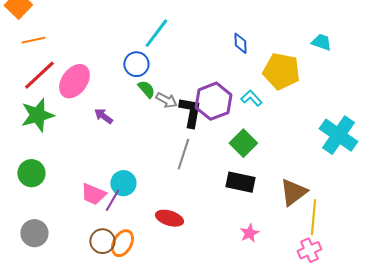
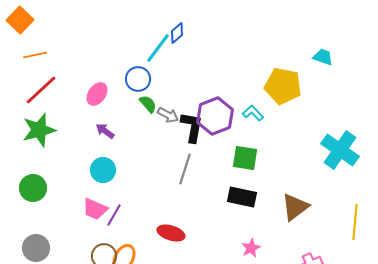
blue diamond: (240, 43) -> (177, 33), moved, turned 50
pink ellipse: (74, 81) -> (97, 94), moved, size x0.7
green square: (243, 143) -> (245, 158), turned -36
cyan circle: (123, 183) -> (103, 170), moved
yellow line: (313, 217) -> (355, 222), moved

